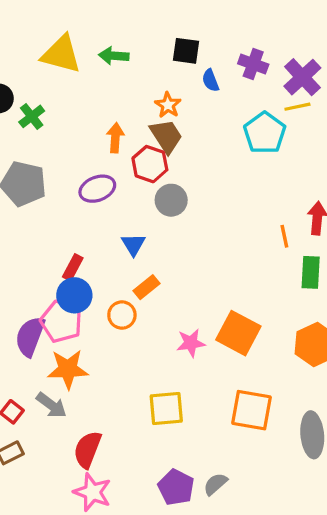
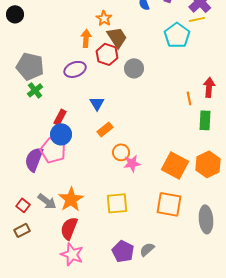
orange star: (168, 105) -> (104, 18), moved
green cross: (32, 116) -> (35, 90), moved
gray circle: (171, 200) -> (134, 68), moved
orange circle: (122, 315) -> (121, 152), moved
orange square: (238, 333) -> (175, 165), moved
orange star: (68, 369) -> (71, 199), moved, turned -30

